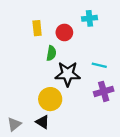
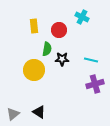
cyan cross: (89, 18) -> (82, 17), turned 32
black star: (68, 74) -> (62, 59), moved, size x0.6
yellow circle: (50, 99) -> (34, 70), moved

